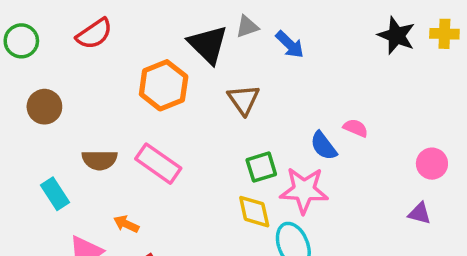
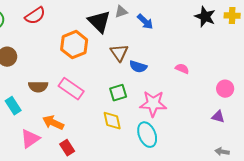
blue semicircle: (324, 146) -> (138, 67), moved, turned -36
green square: (261, 167) -> (118, 93), moved
yellow diamond: (254, 212) -> (112, 121), moved
orange arrow: (126, 224) -> (53, 123), size x1.5

